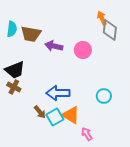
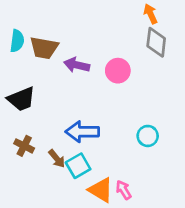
orange arrow: (102, 18) -> (150, 14), moved
brown cross: (14, 87) -> (24, 146), moved
orange triangle: (71, 115) -> (101, 190), moved

